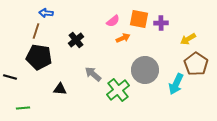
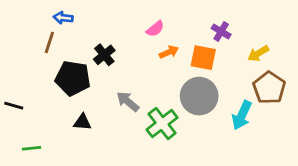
orange square: (139, 19) -> (203, 58), moved
purple cross: (161, 23) -> (221, 31), turned 32
black pentagon: (39, 57) -> (73, 78), moved

